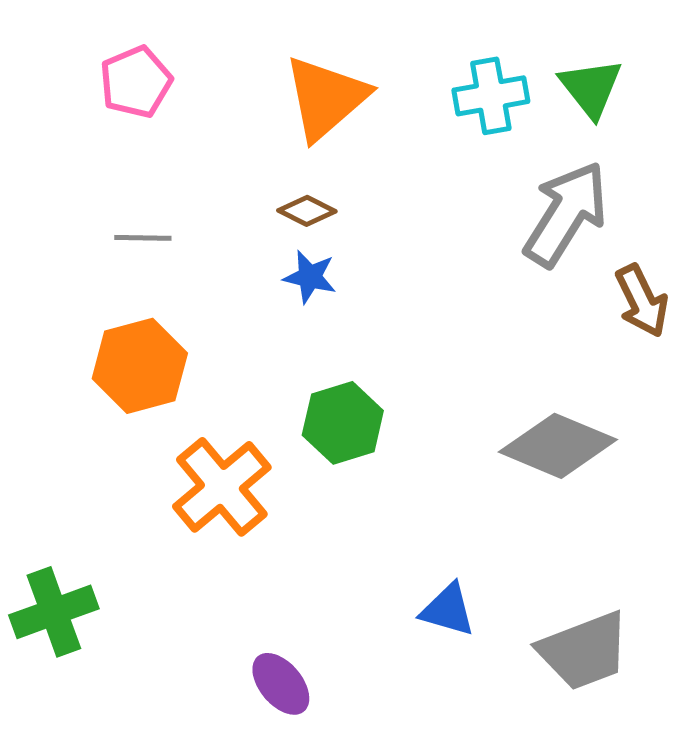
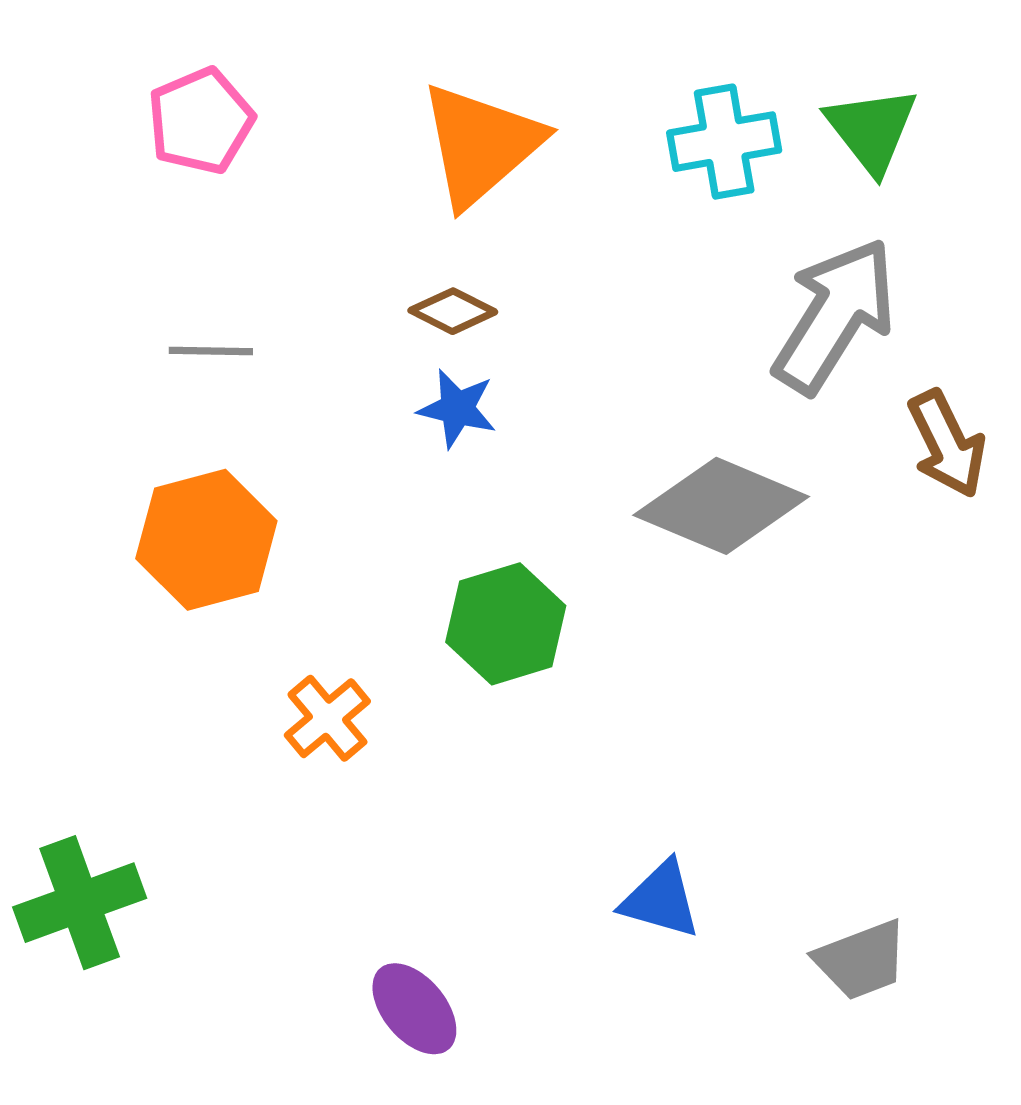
gray diamond: (558, 446) -> (721, 506), moved
orange cross: (222, 487) -> (327, 718), size x0.6
gray trapezoid: (584, 651) -> (861, 960), size x0.7

